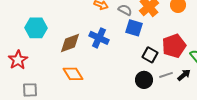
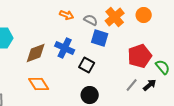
black square: (150, 55) -> (87, 65), moved
gray line: (166, 75) -> (132, 85), turned -32
black circle: (144, 80) -> (90, 95), moved

